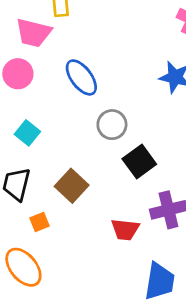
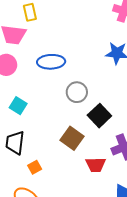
blue ellipse: (81, 77) -> (51, 62), turned -48
brown square: (72, 186) -> (72, 138), moved

